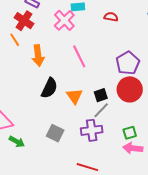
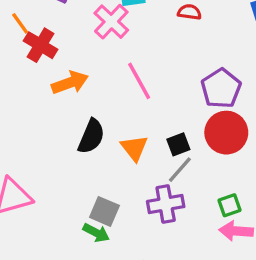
red cross: (24, 21) -> (41, 45), moved
orange line: (15, 40) -> (20, 23), moved
orange arrow: (38, 56) -> (70, 83), turned -100
green arrow: (17, 142) -> (96, 233), moved

